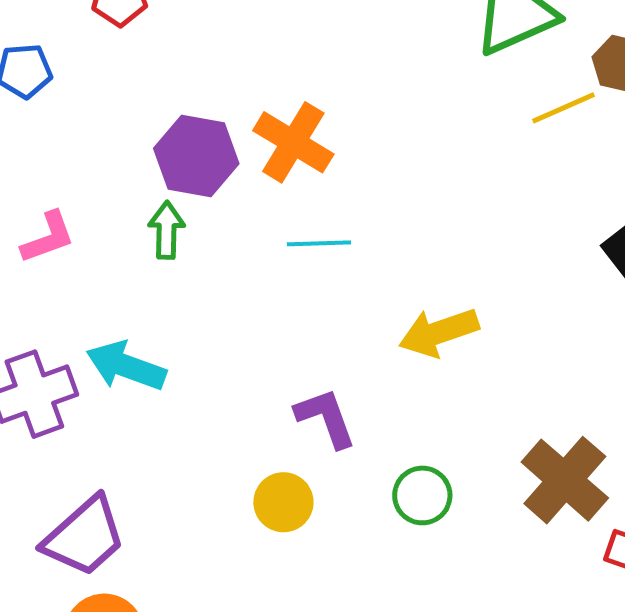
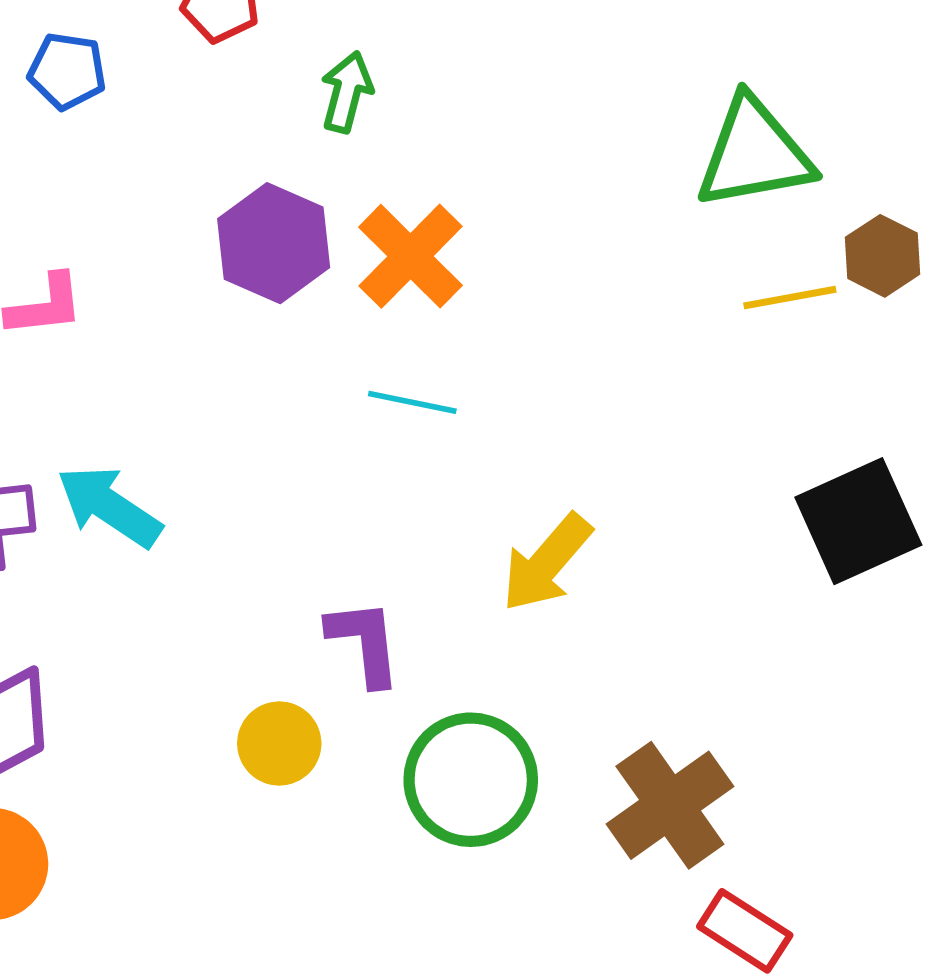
green arrow: (166, 230) -> (347, 92), moved
yellow arrow: (439, 332) -> (547, 563), turned -44
green circle: (422, 495) -> (471, 780), size x1.6

